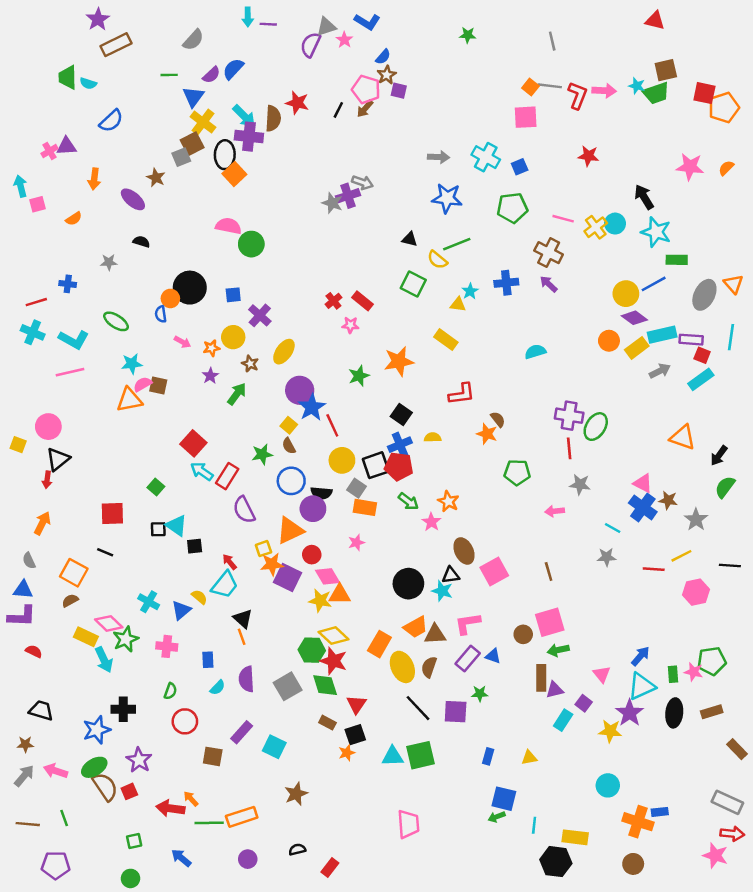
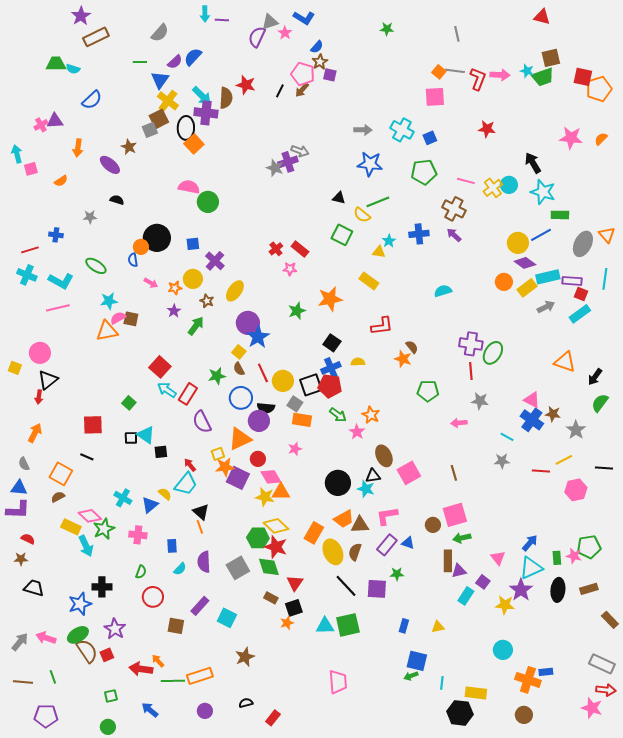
green trapezoid: (68, 77) -> (56, 64), turned 90
red line: (332, 425) -> (263, 373), moved
brown star: (25, 744) -> (21, 559), moved

